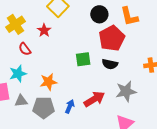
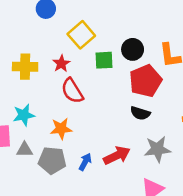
yellow cross: (15, 24) -> (25, 67), moved, turned 30
red semicircle: (25, 49) -> (72, 91), moved, size x1.5
green square: (83, 59) -> (104, 60), moved

